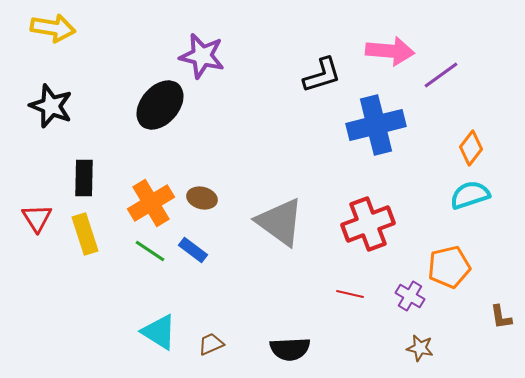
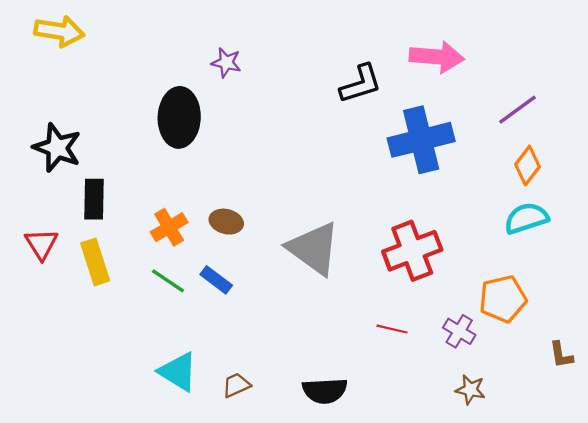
purple star: (202, 56) -> (226, 63), size x0.6
purple line: (441, 75) -> (517, 110), moved
black ellipse: (160, 105) -> (179, 117), turned -39
black star: (51, 106) -> (57, 148), moved
orange cross: (151, 203) -> (169, 227), size x0.7

